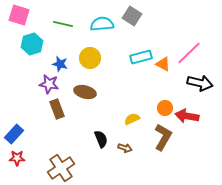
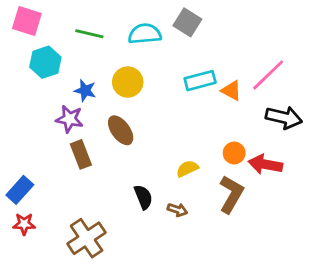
brown ellipse: (85, 92) -> (121, 130), turned 40

